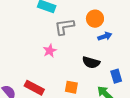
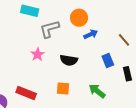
black semicircle: (91, 62) -> (69, 60), moved
blue rectangle: (116, 76) -> (108, 61), moved

